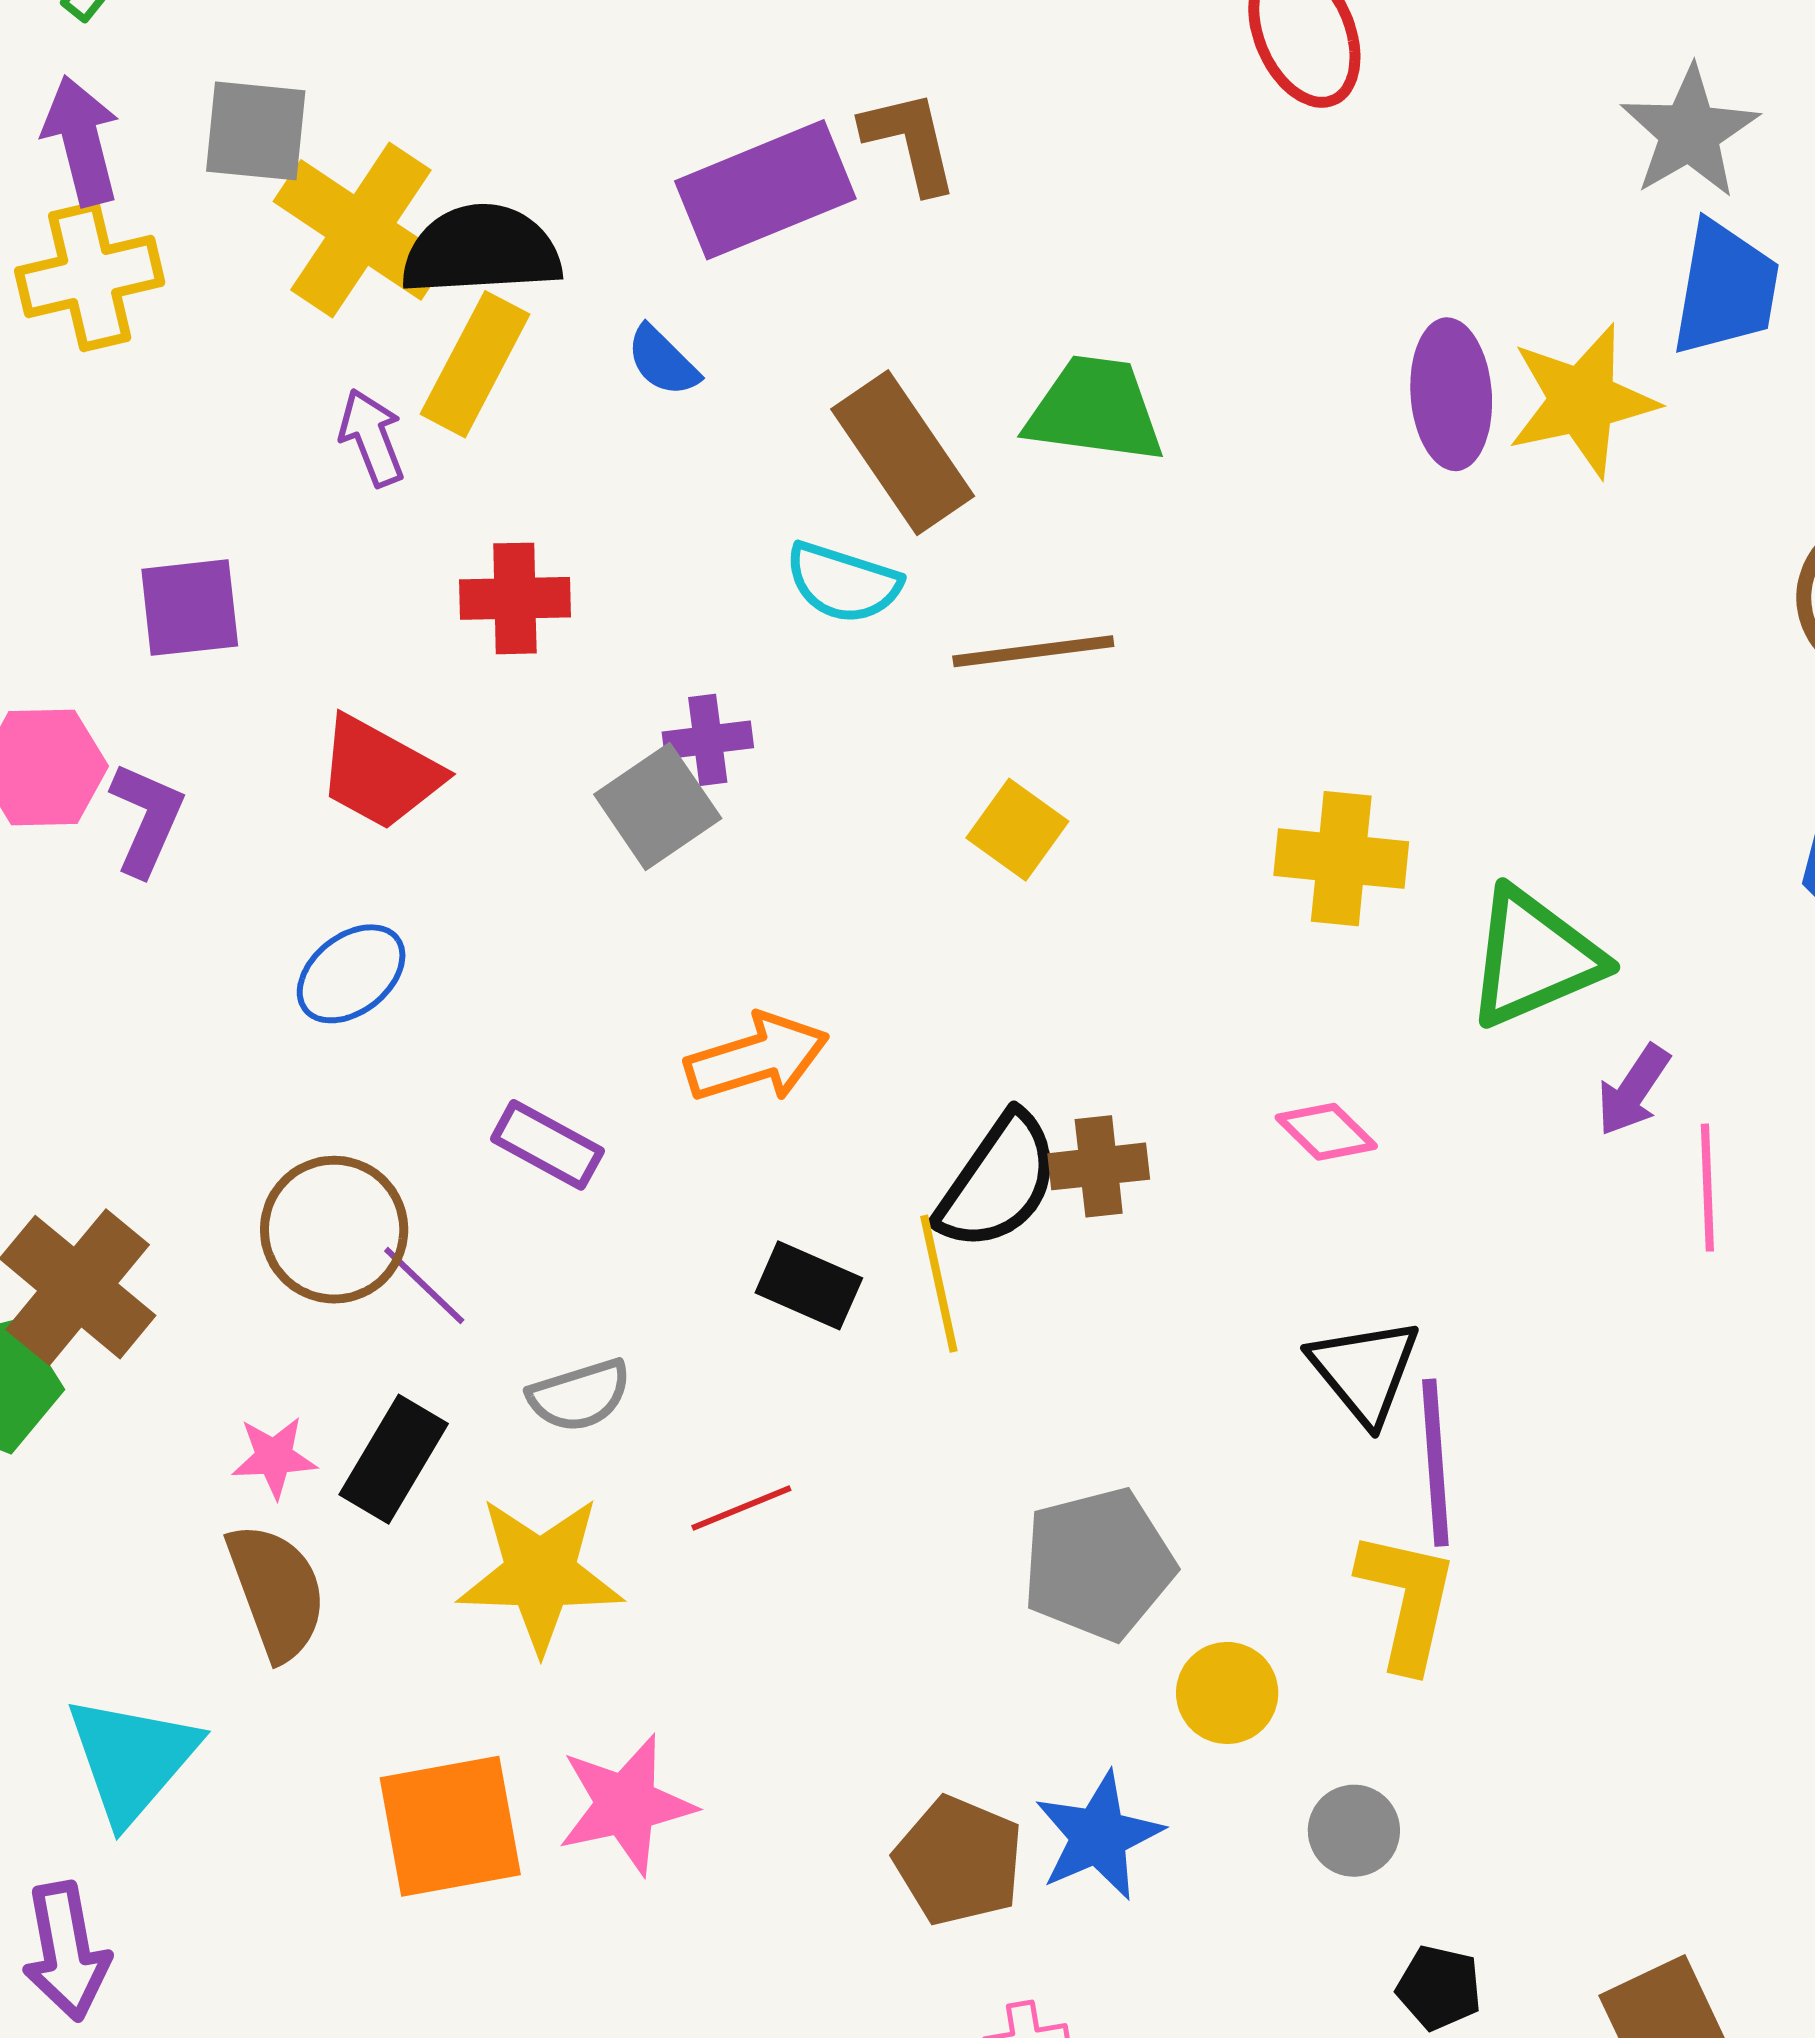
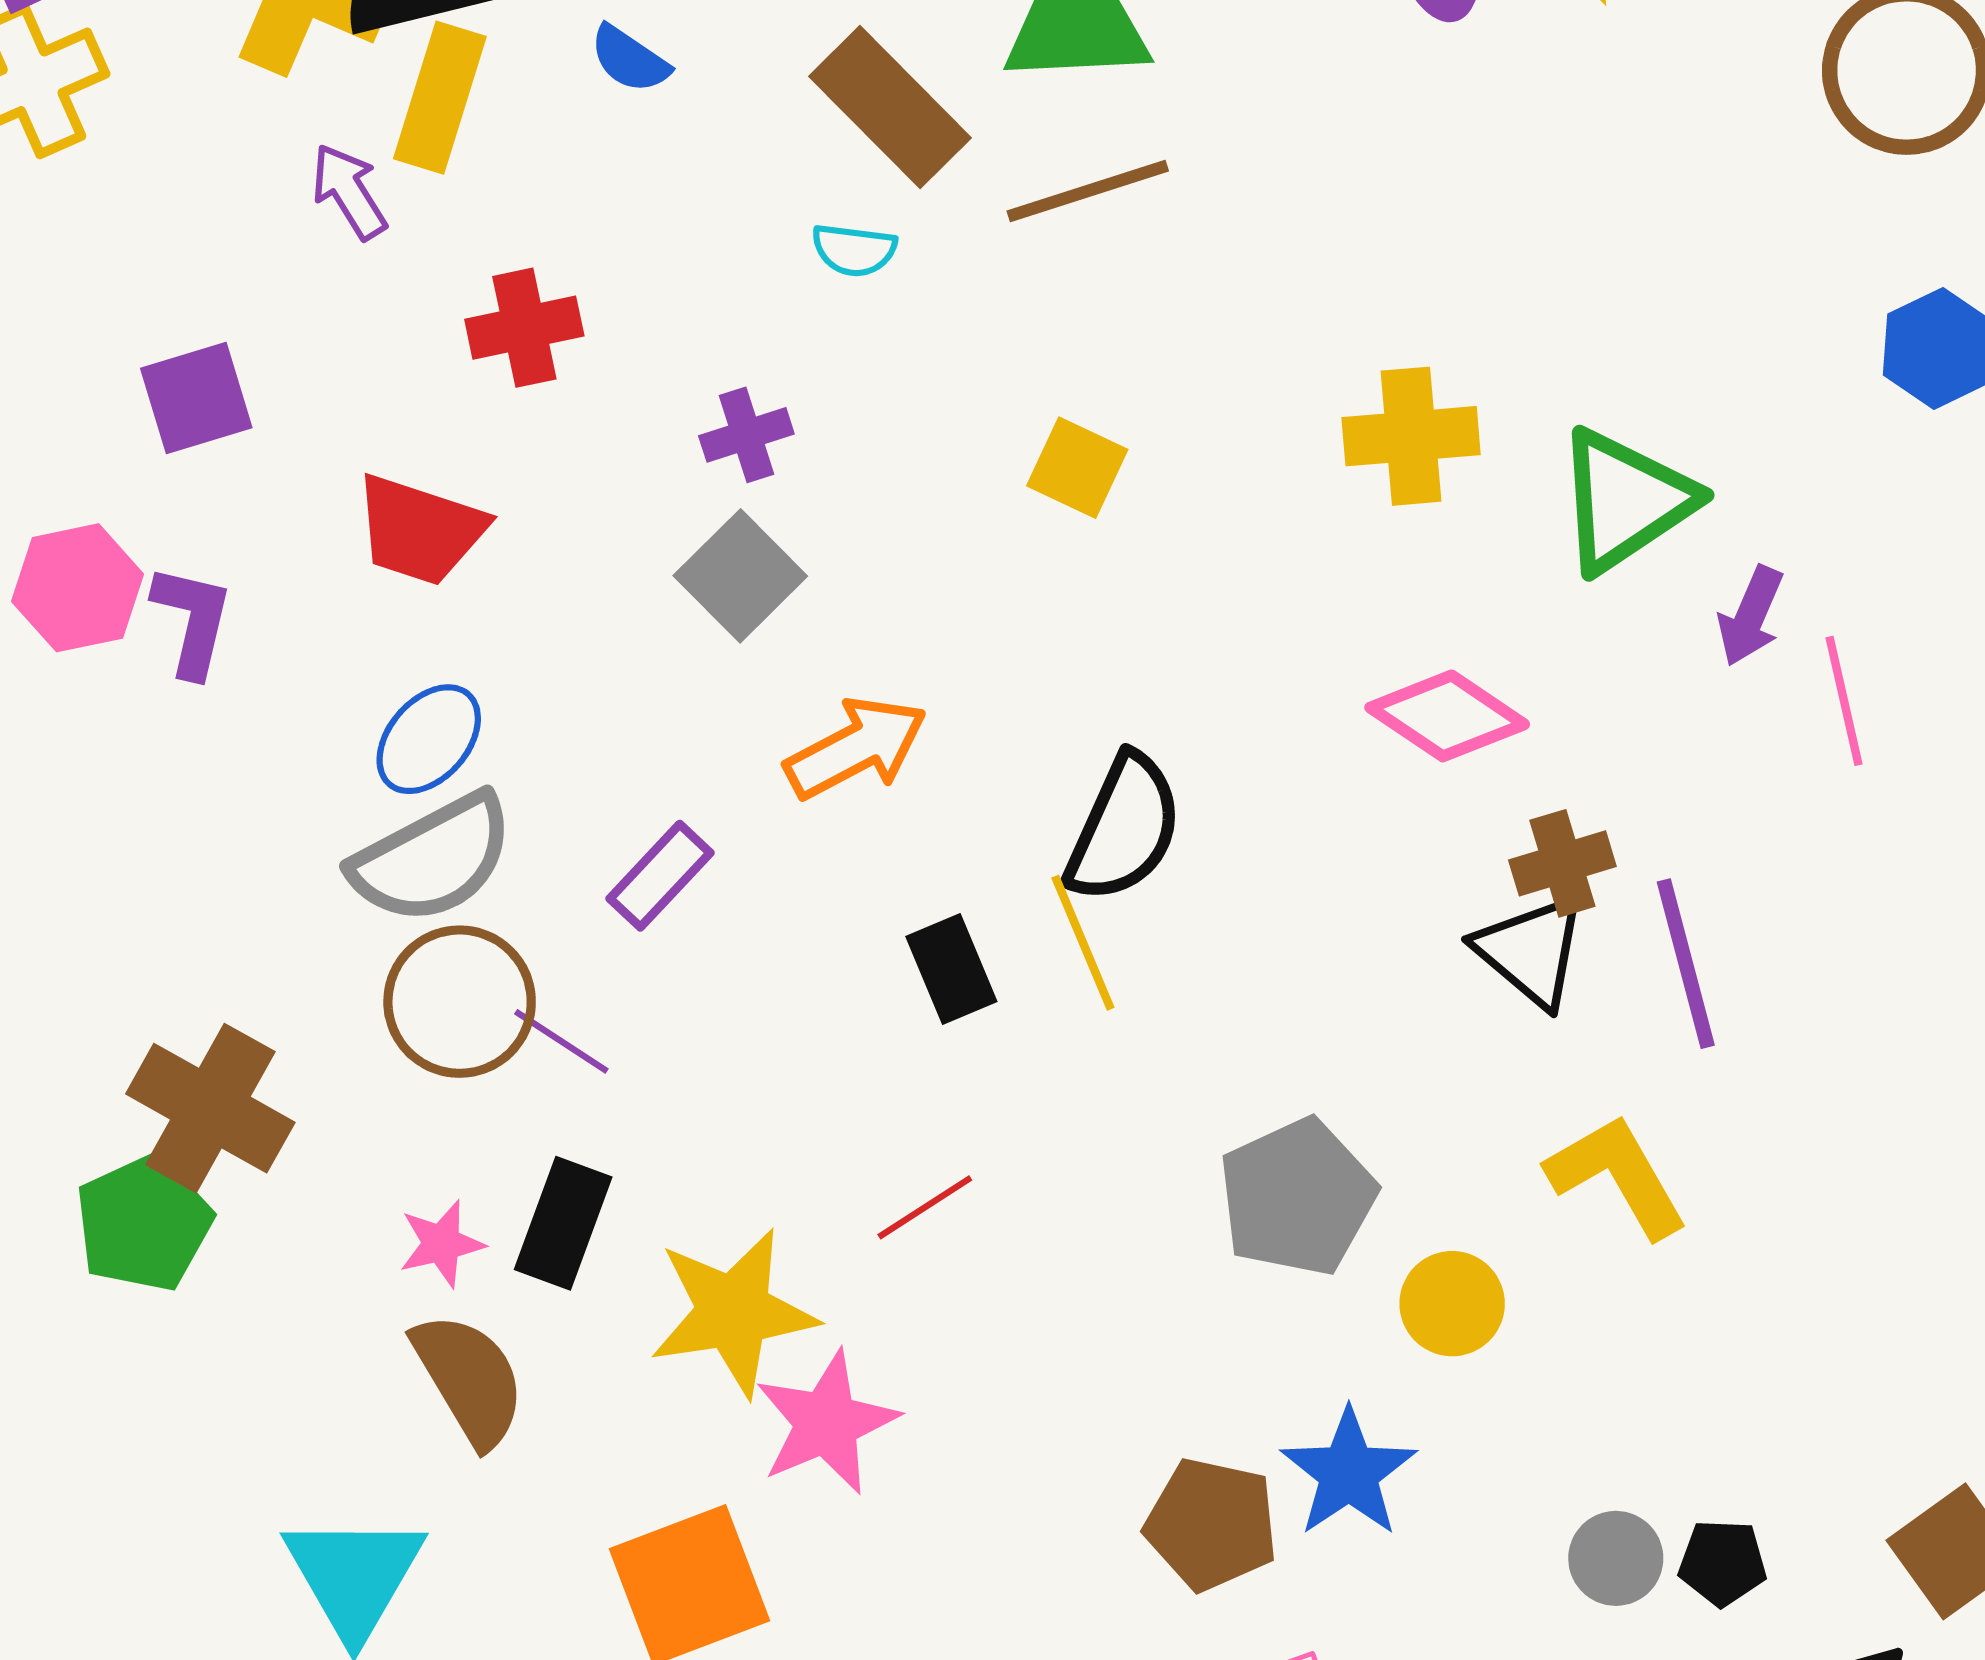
cyan semicircle: (843, 583) -> (854, 250), size x0.7
brown line: (1033, 651) -> (1088, 191), moved
gray square: (658, 806) -> (740, 576), moved
pink diamond: (1326, 1132) -> (1447, 716), size x1.5
purple rectangle: (547, 1145) -> (660, 876), turned -65
brown cross: (1099, 1166) -> (1562, 863), moved
black rectangle: (809, 1285) -> (951, 969), turned 54
gray semicircle: (579, 1395) -> (433, 859), moved, size x1.6
purple line: (1435, 1463) -> (1686, 964), moved
yellow L-shape: (1407, 1600) -> (1617, 1176), turned -32
pink star: (626, 1805) -> (827, 1423), moved
gray circle: (1354, 1831) -> (1616, 1558), moved

